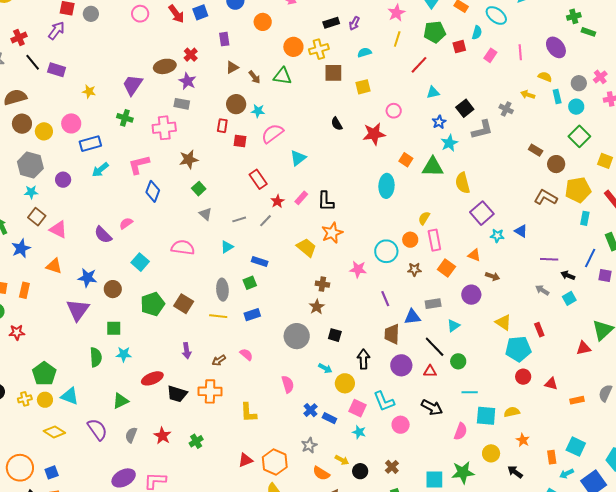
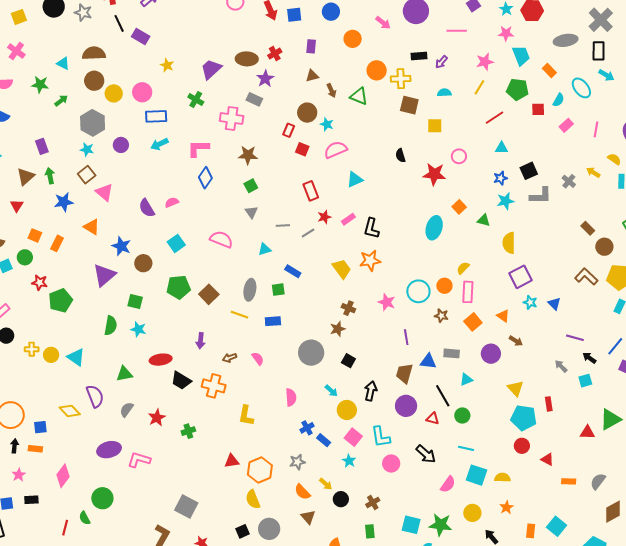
green triangle: (433, 167) -> (484, 220), size x0.6
green pentagon: (44, 374) -> (60, 301), moved
yellow diamond: (54, 432) -> (70, 411), moved

